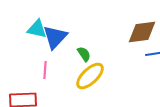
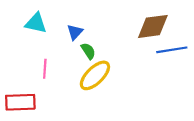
blue triangle: (55, 37) -> (75, 32), moved, size x0.6

